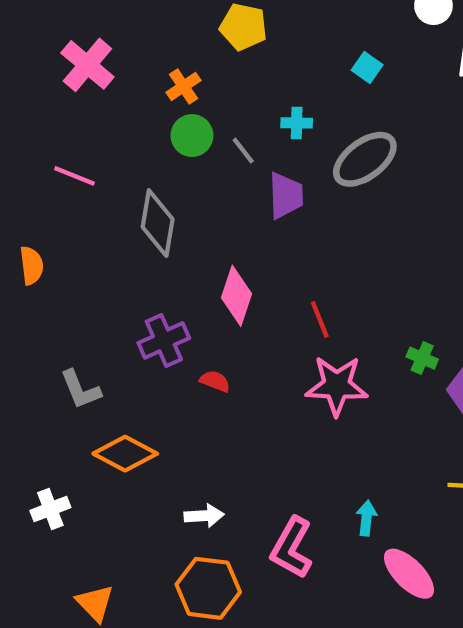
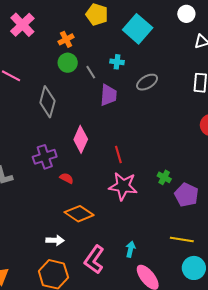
cyan square: (367, 68) -> (138, 29), moved, size x2.0
gray ellipse: (365, 159) -> (147, 82), size x0.7
orange diamond: (125, 454) -> (79, 214), moved

